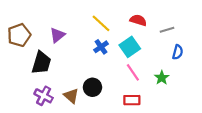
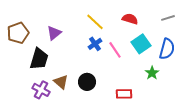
gray line: (167, 30) -> (168, 18), moved
cyan square: (130, 47) -> (141, 44), moved
blue semicircle: (178, 52) -> (167, 49), size x1.5
pink line: (133, 72) -> (115, 50), moved
brown triangle: (71, 96) -> (61, 82), moved

